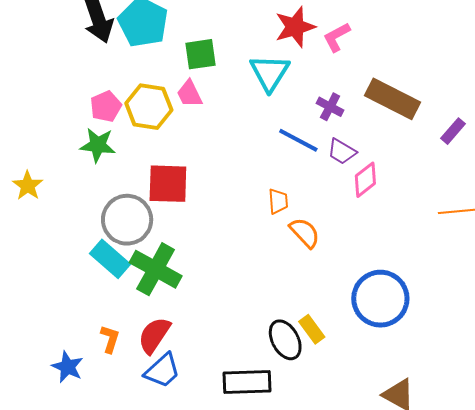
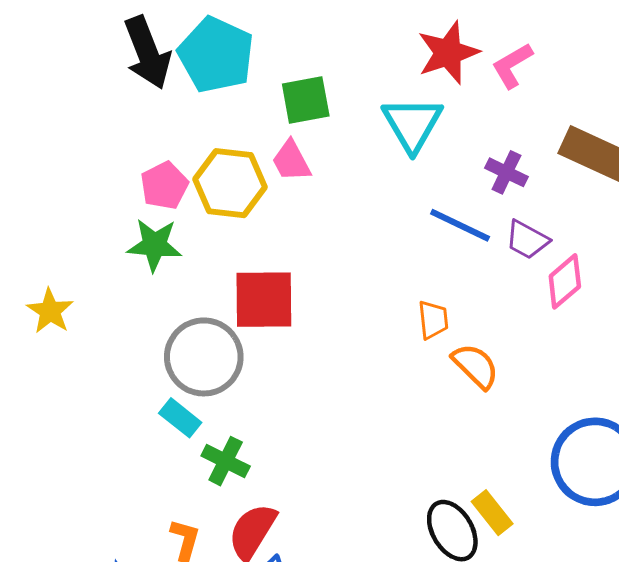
cyan rectangle: (110, 259) -> (180, 418), size x0.7
green cross: (156, 269) -> (226, 461), moved, size x0.6

